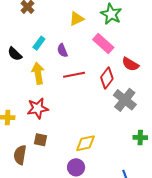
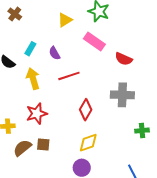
red diamond: (107, 78) -> (86, 110), moved
gray cross: (125, 100) -> (122, 95), turned -30
brown semicircle: (20, 155) -> (22, 148), moved, turned 48

